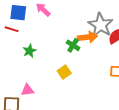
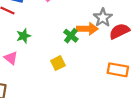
gray star: (101, 25) -> (103, 18), size x0.7
pink triangle: (27, 90) -> (11, 58), moved, turned 40

